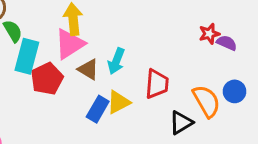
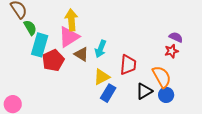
red star: (209, 34) -> (171, 51), moved
blue circle: (235, 91) -> (166, 95), moved
blue rectangle: (98, 109) -> (108, 93), moved

